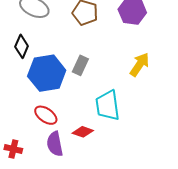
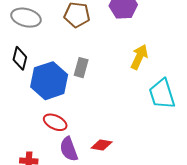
cyan trapezoid: (108, 105) -> (162, 94), moved
red diamond: (83, 132) -> (102, 145), moved

